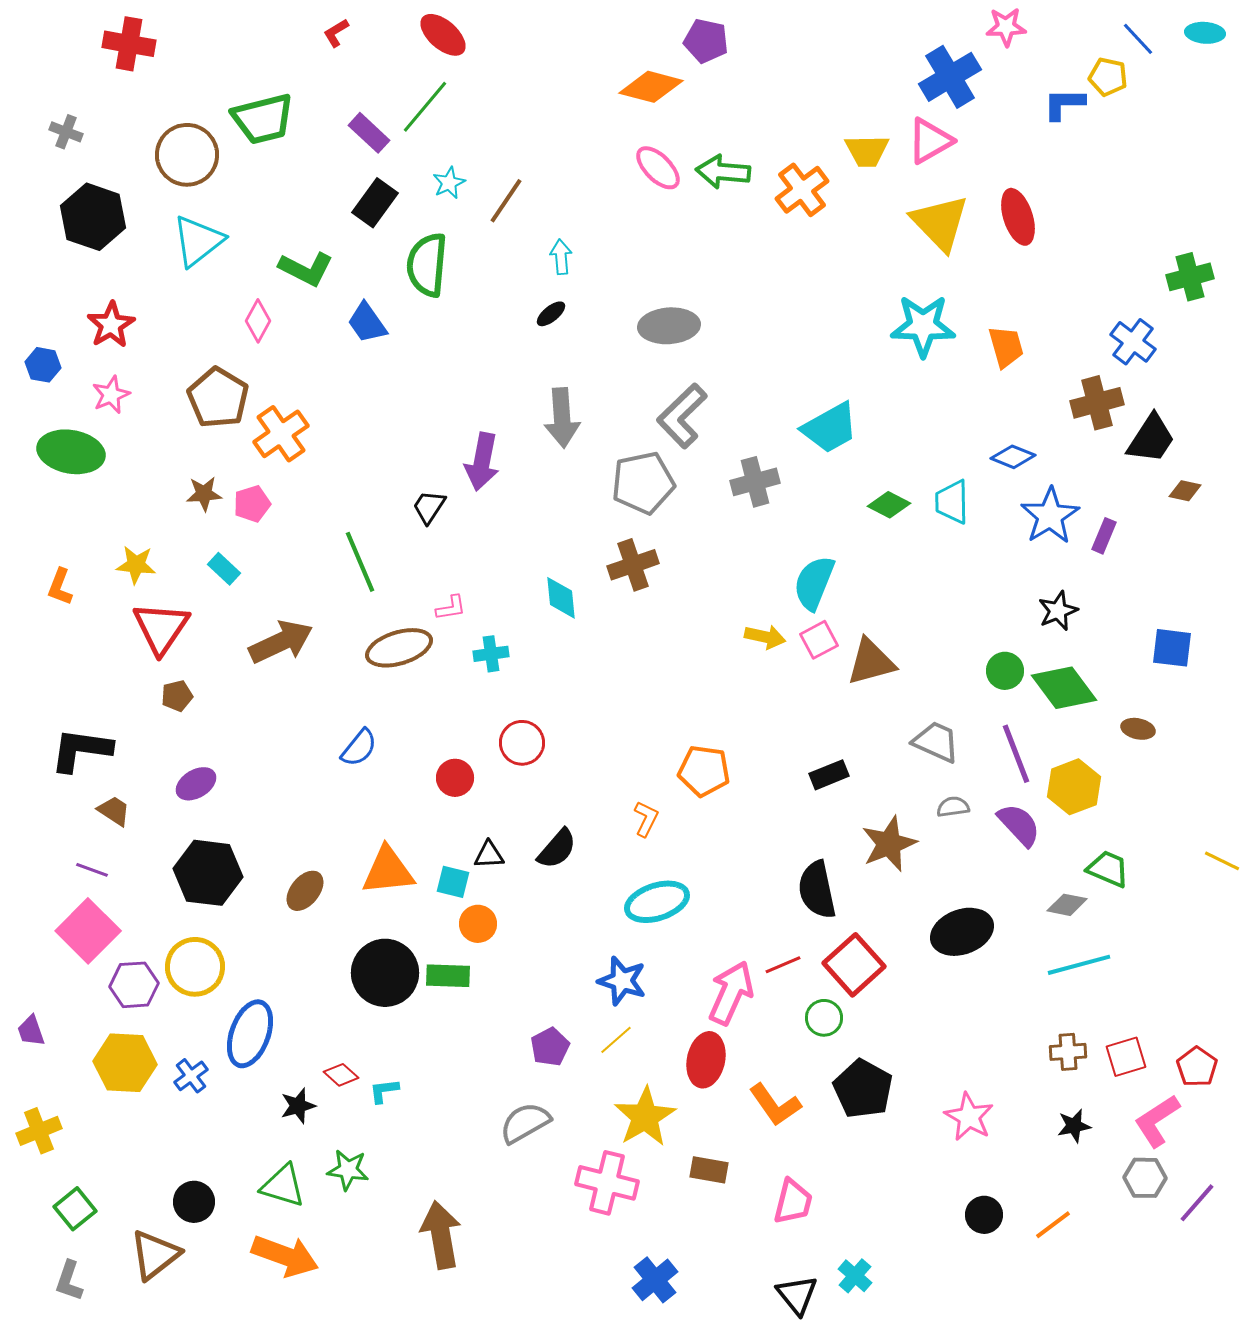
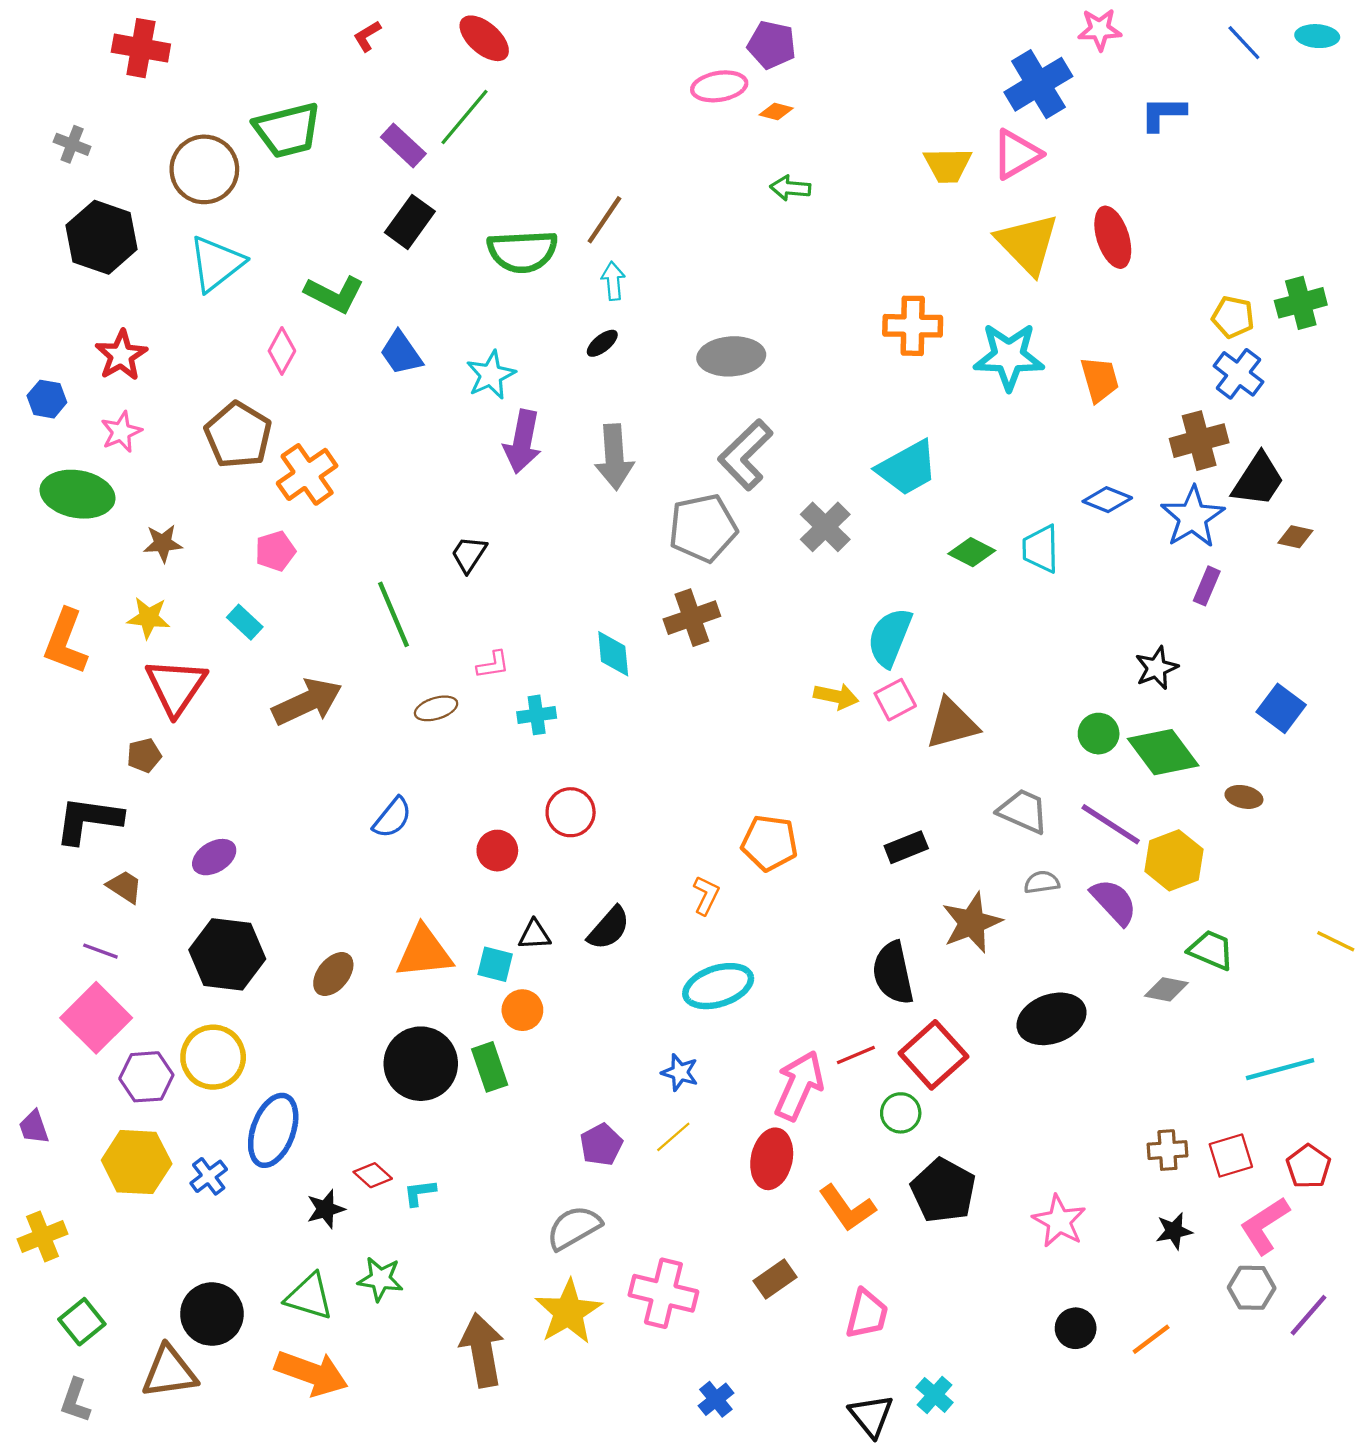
yellow pentagon: (1108, 77) -> (1233, 317), moved
orange diamond: (651, 87) -> (776, 112), moved, size x0.5
pink ellipse: (658, 168) -> (719, 86), moved, turned -54
green arrow: (723, 172) -> (790, 188), size x0.7
cyan star: (449, 183) -> (491, 375), moved, size x1.4
orange cross: (802, 190) -> (913, 326), moved, turned 38
brown line: (506, 201) -> (604, 220), moved
green semicircle: (427, 265) -> (522, 251), moved, turned -98
purple arrow: (482, 462) -> (522, 442), moved
gray cross: (755, 482) -> (825, 527), turned -30
brown star: (204, 494) -> (163, 543), moved
blue star: (1050, 516) -> (1193, 517), moved
orange L-shape: (60, 587) -> (65, 642), size x1.6
brown ellipse: (399, 648) -> (436, 708), size x0.6
blue square: (1172, 648) -> (1281, 708), turned 30
brown pentagon: (177, 696) -> (144, 755), moved
purple line: (1016, 754) -> (1111, 824), turned -36
cyan line: (1079, 965) -> (1280, 1069), moved
green rectangle: (448, 976) -> (490, 1067), turned 69
blue star: (622, 981) -> (680, 1072), size x0.7
yellow star: (645, 1117) -> (568, 1312), moved
brown rectangle: (709, 1170) -> (775, 1279), turned -45
black circle: (194, 1202) -> (212, 1314), size x1.4
brown triangle: (155, 1255) -> (169, 1372), turned 30
blue cross: (655, 1280) -> (716, 1399), size x0.7

